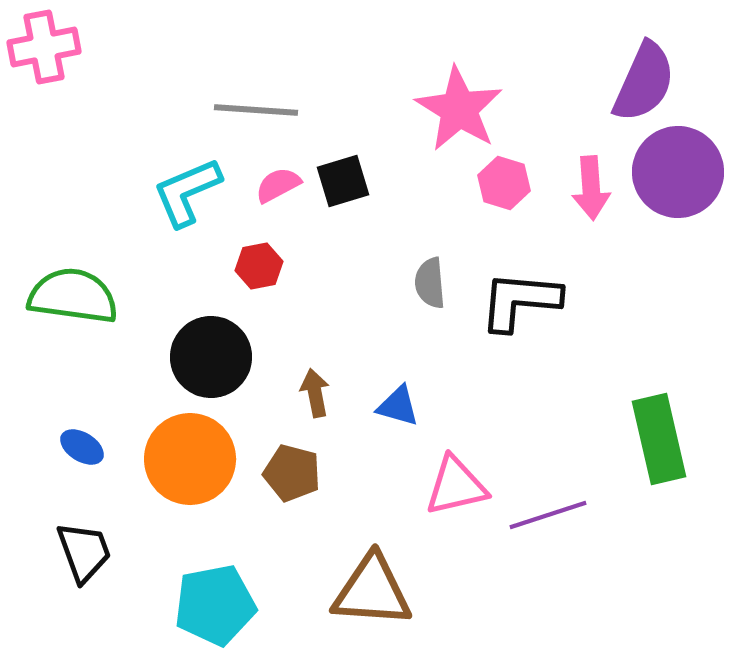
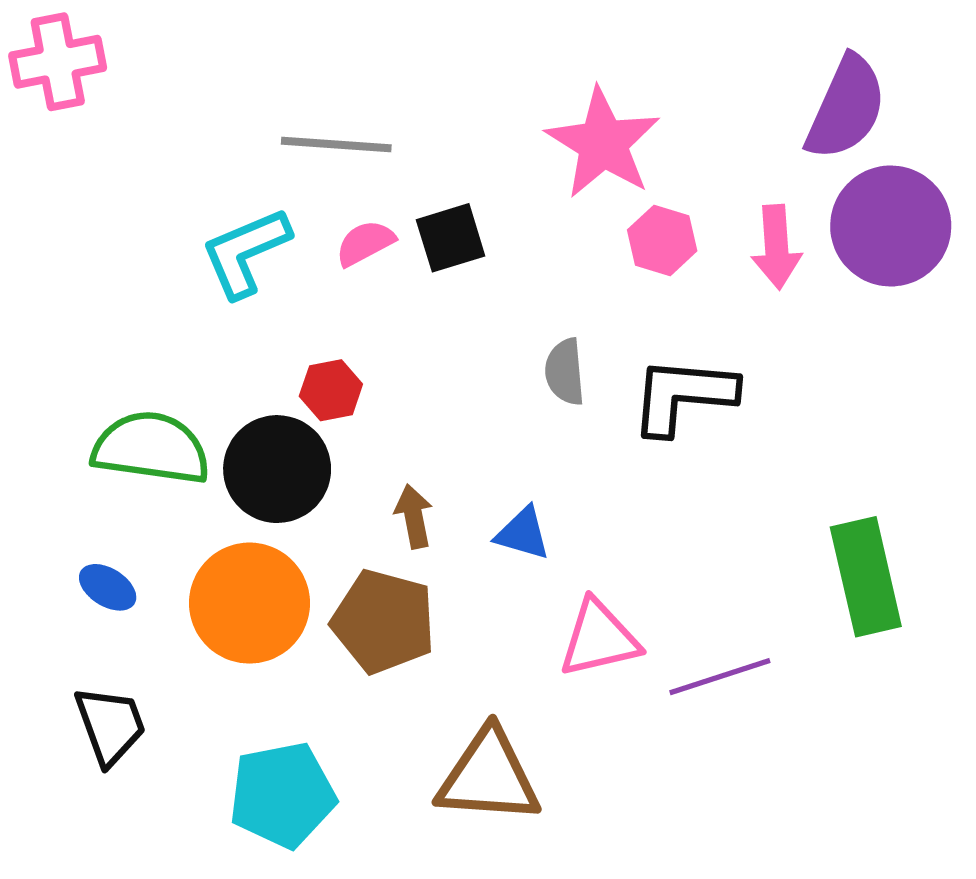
red hexagon: (259, 266) -> (331, 390), moved
green semicircle: (73, 296) -> (151, 448), moved
brown pentagon: (292, 473) -> (384, 621), size x1.4

